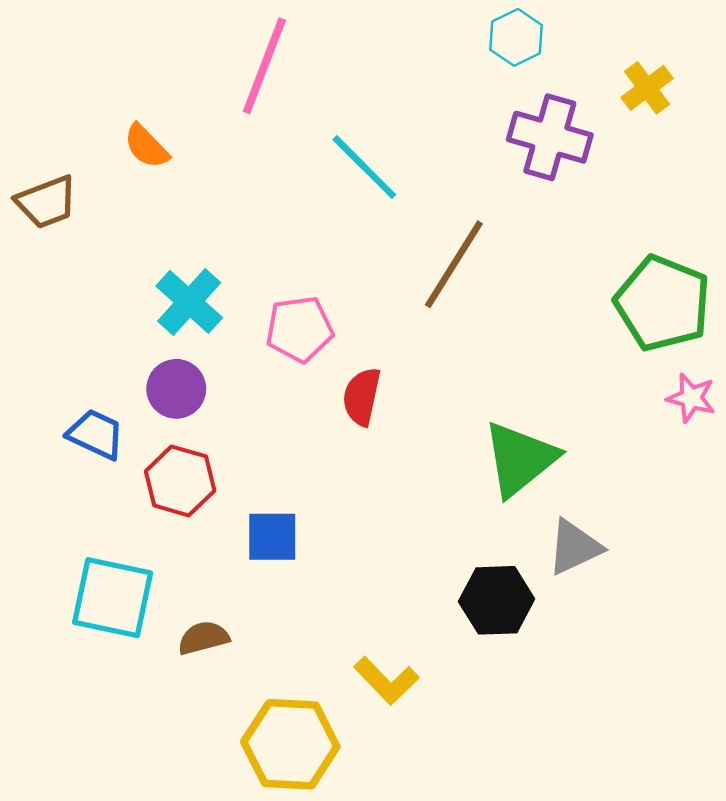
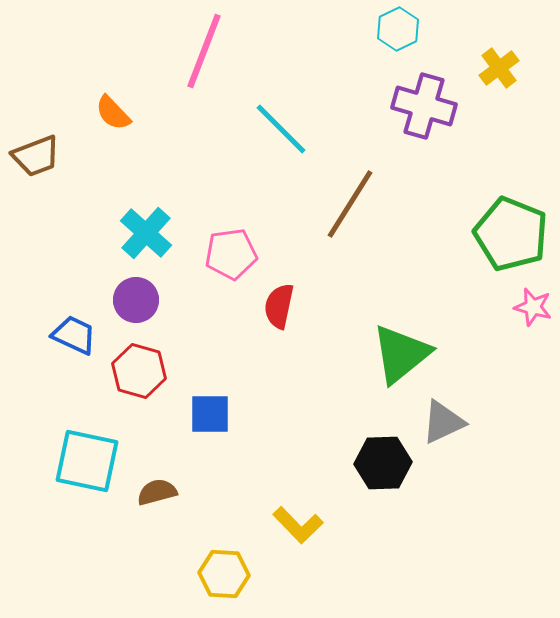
yellow hexagon: (290, 744) -> (224, 574), size x0.7

